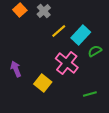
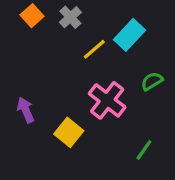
cyan rectangle: (81, 35) -> (130, 35), moved
green line: (90, 94) -> (144, 150), turned -40

